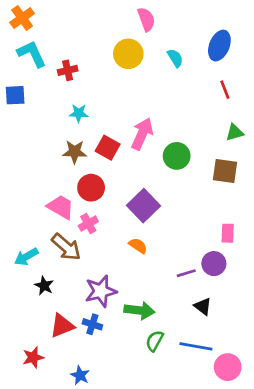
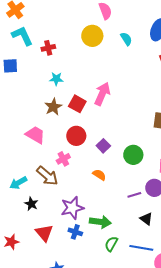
brown star: (75, 152) -> (53, 107), turned -30
green circle: (177, 156) -> (133, 155), moved
red circle: (91, 188) -> (76, 136), moved
purple square: (144, 206) -> (103, 146), size x0.6
pink trapezoid: (61, 207) -> (35, 135), moved
blue cross: (92, 324) -> (75, 232), moved
red triangle: (62, 326) -> (44, 233), turned -48
red star: (33, 357) -> (11, 242), moved

